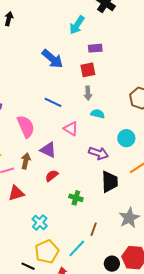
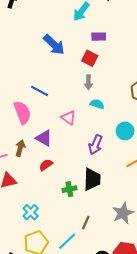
red square: (88, 70) -> (90, 58), turned 35
blue line: (53, 102) -> (40, 91), moved
purple arrow: (99, 153) -> (95, 145), turned 90
black trapezoid: (110, 182) -> (92, 179), moved
green cross: (76, 198) -> (69, 189), turned -32

